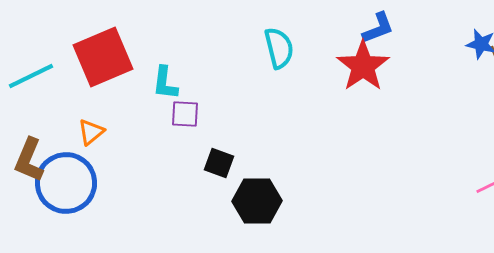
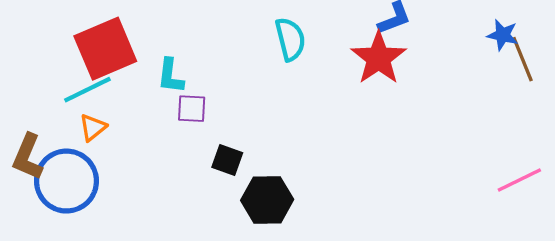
cyan line: (31, 76) -> (87, 90), moved

